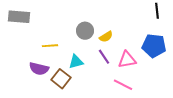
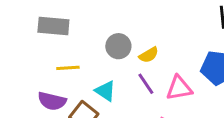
gray rectangle: (19, 17) -> (53, 26), moved
cyan triangle: (76, 62) -> (105, 91), turned 49

